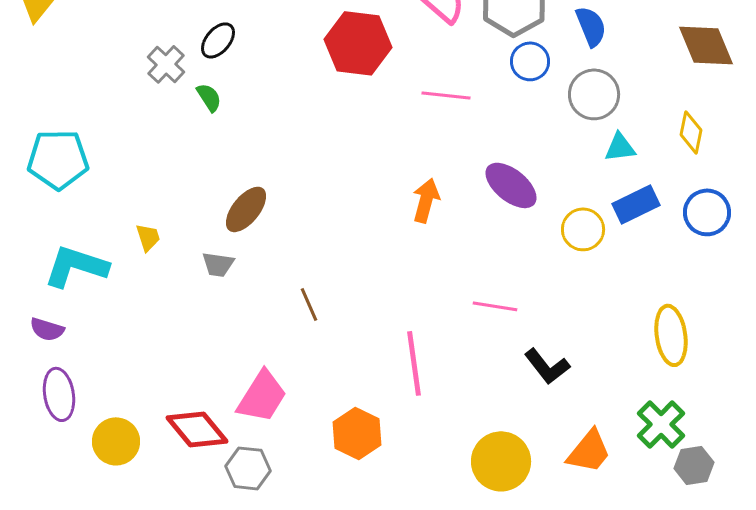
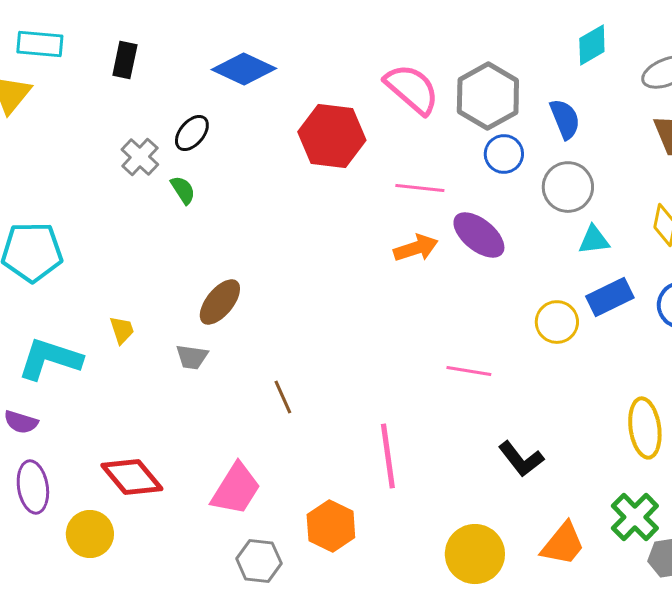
purple ellipse: (511, 185) -> (479, 235), moved
orange arrow: (426, 200) -> (416, 248), moved, turned 57
pink line: (495, 306) -> (469, 371), moved
red diamond: (197, 429) -> (132, 477), moved
gray hexagon: (248, 468) -> (259, 561), moved

